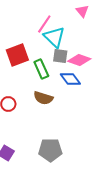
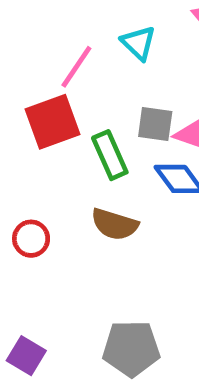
pink line: (44, 24) -> (76, 67), moved
cyan triangle: (54, 37) -> (138, 43), moved, size x0.7

